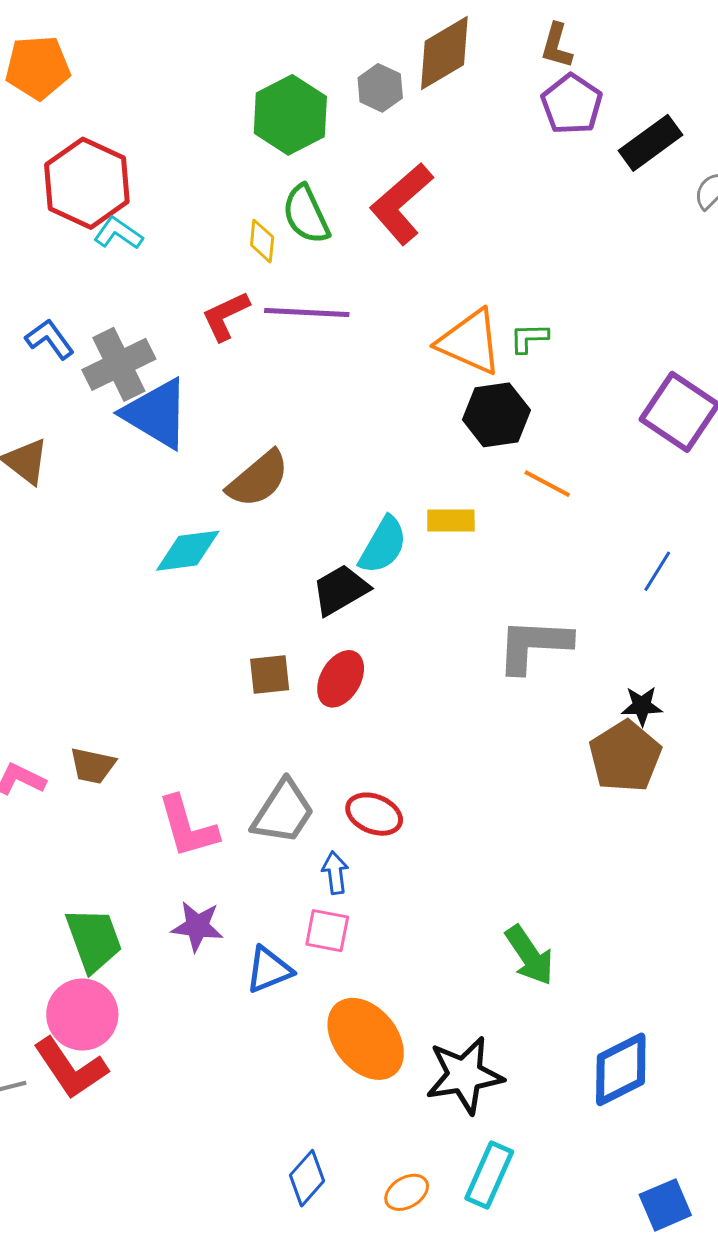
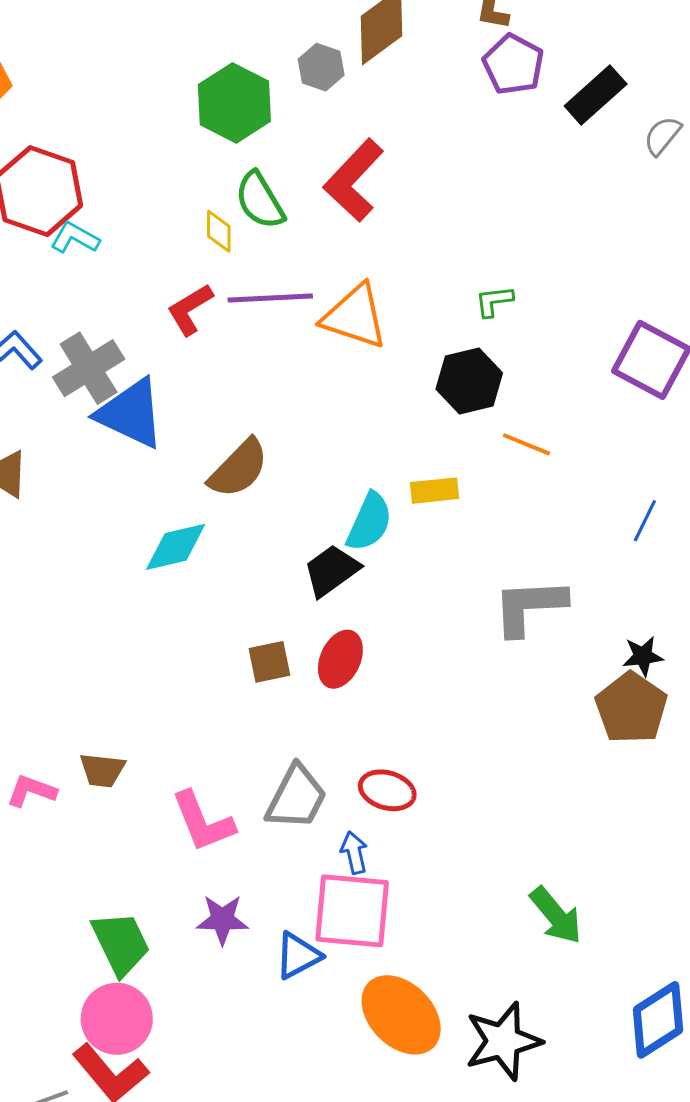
orange triangle: (470, 342) -> (355, 316), moved
pink square: (327, 931) -> (352, 911), size x1.8

